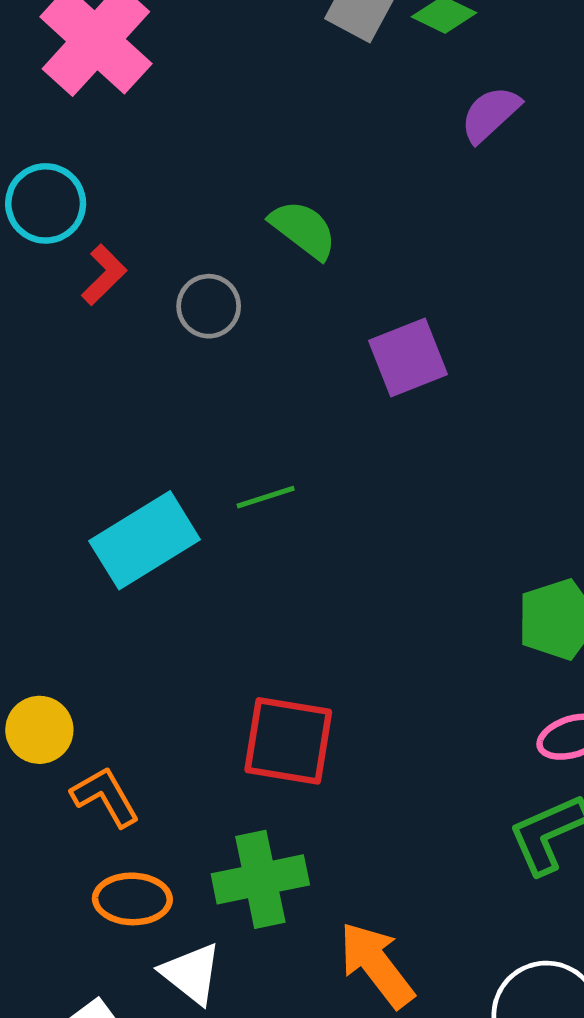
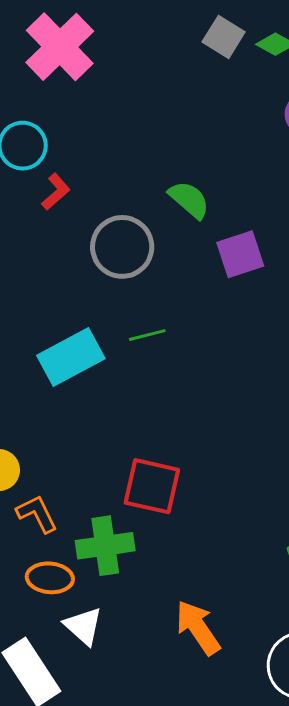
green semicircle: (303, 229) -> (189, 200), moved
gray circle: (209, 306) -> (122, 247), moved, size x1.6
green cross: (260, 879) -> (105, 546), moved

